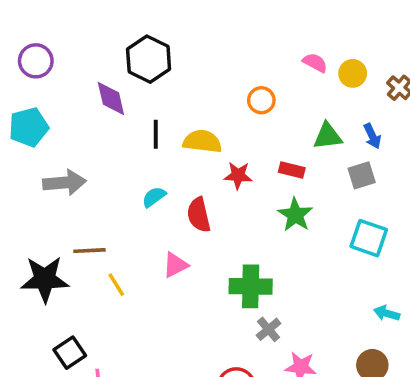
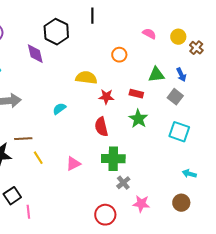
yellow circle: (353, 73) -> (178, 37), moved
black line: (156, 134) -> (92, 16), moved
gray square: (362, 175) -> (175, 97), turned -35
red semicircle: (199, 215) -> (101, 127), moved
pink triangle: (175, 265) -> (73, 164), moved

